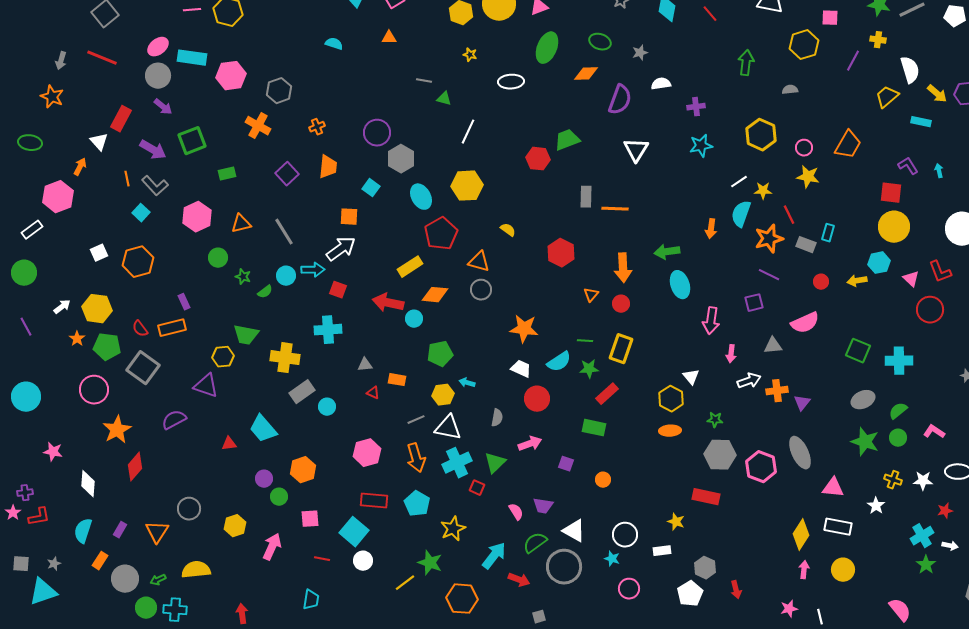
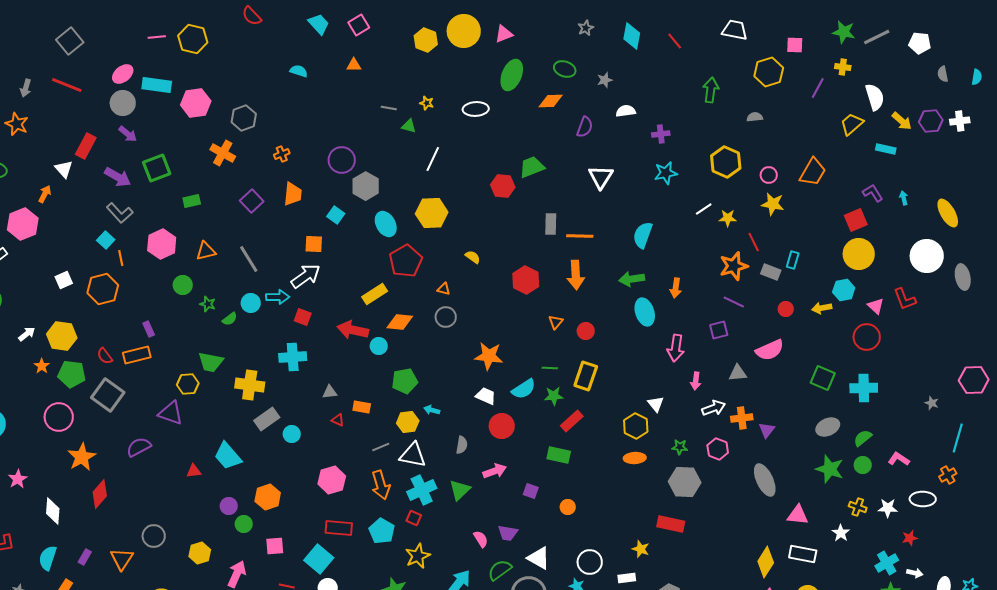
yellow star: (470, 55) -> (427, 103), moved
purple semicircle: (620, 100) -> (585, 127), size x0.7
orange line: (127, 179) -> (121, 258), moved
red square: (891, 193) -> (856, 220), turned -30
cyan semicircle: (741, 214) -> (643, 235), moved
orange arrow: (711, 229) -> (676, 288), moved
orange triangle: (479, 262) -> (444, 289), size x0.6
orange arrow: (623, 268) -> (576, 275), moved
red circle: (930, 310) -> (867, 337), moved
pink star: (53, 452) -> (18, 479), turned 30
pink hexagon: (761, 467) -> (718, 449), moved, size x0.7
red square: (477, 488) -> (414, 518), moved

